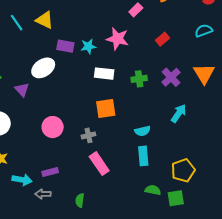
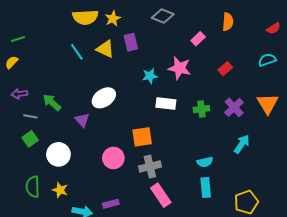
purple rectangle: (65, 46) -> (131, 42), moved, turned 66
orange square: (106, 109) -> (142, 137), moved
gray cross: (88, 135) -> (150, 167), size x1.5

